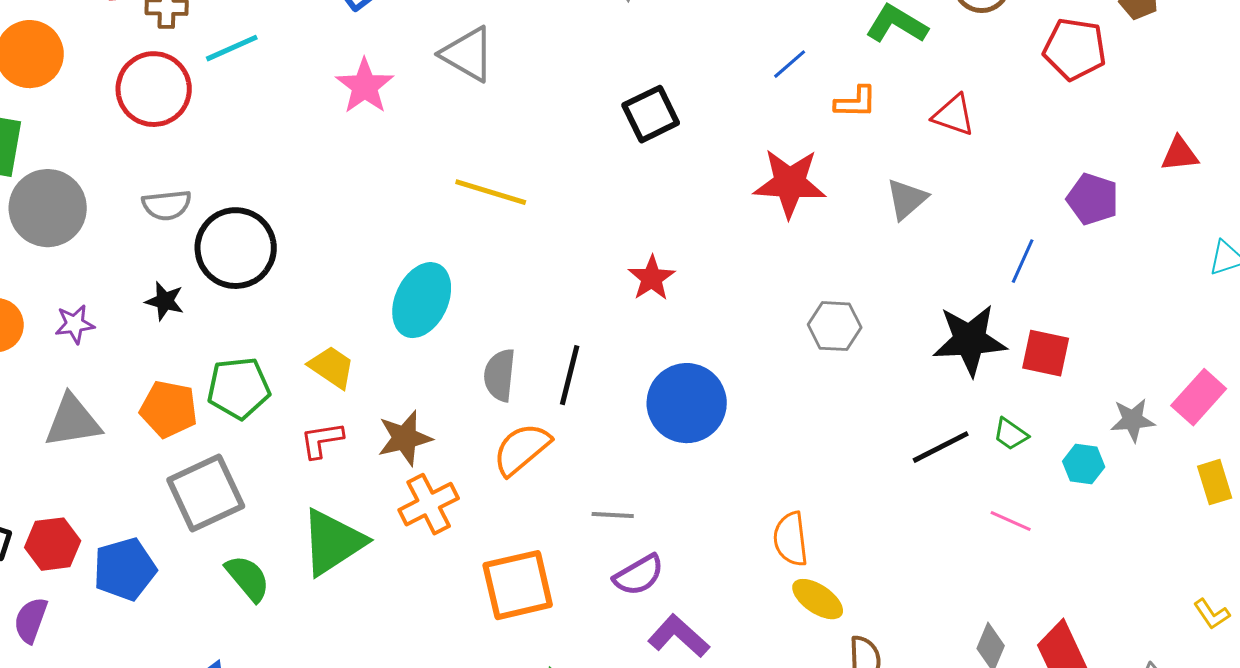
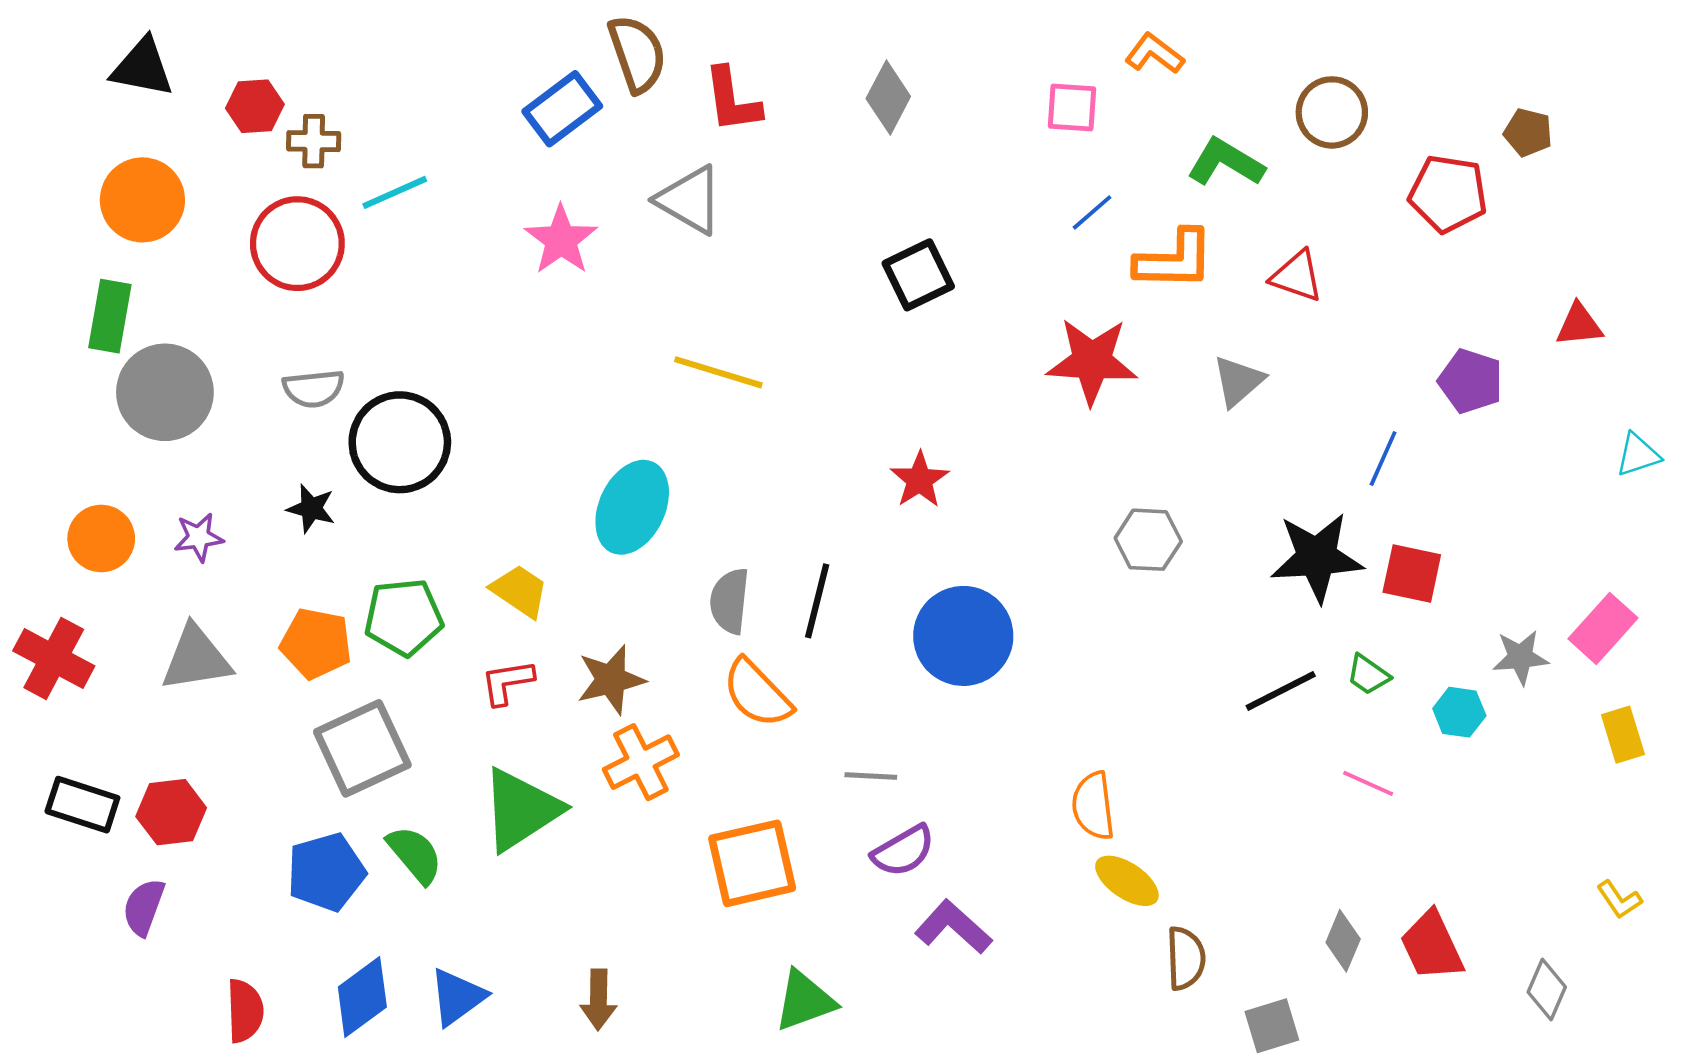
orange L-shape: (856, 102) -> (1174, 260), size x1.5
orange semicircle: (522, 449) -> (757, 693), turned -94
blue pentagon: (125, 569) -> (326, 872), moved

